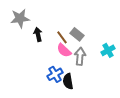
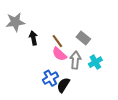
gray rectangle: (77, 34) -> (83, 38), moved
cyan cross: (108, 50) -> (95, 62), moved
black semicircle: (68, 81) -> (63, 85), turned 42

